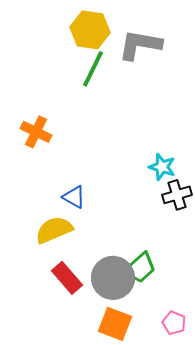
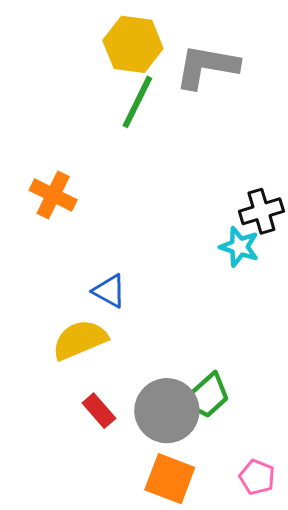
black cross: (177, 195) -> (261, 211), moved
red rectangle: (67, 278) -> (99, 411), size x0.7

